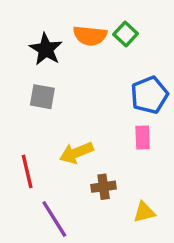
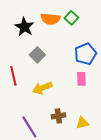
gray square: (42, 97) -> (37, 55), moved, turned 35
red line: (27, 171) -> (13, 76), moved
brown cross: (104, 187) -> (58, 116), moved

